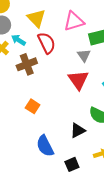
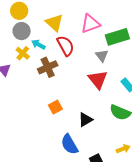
orange square: (33, 106) -> (55, 107), turned 32
black triangle: (78, 130) -> (85, 120), moved

